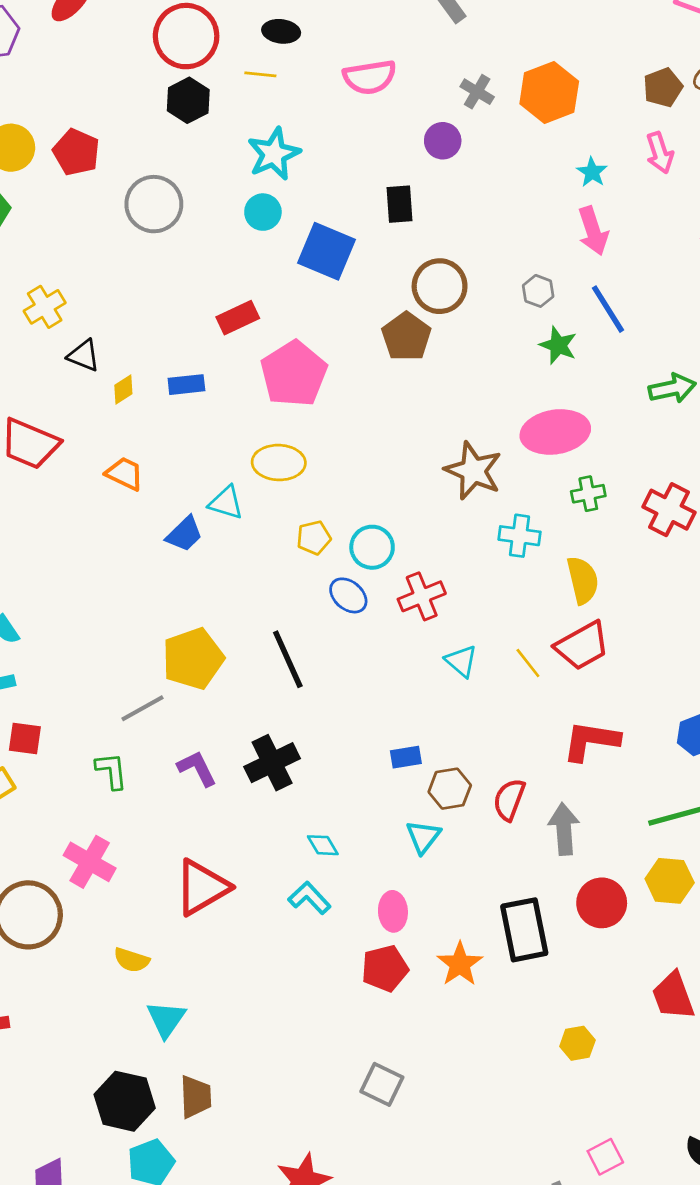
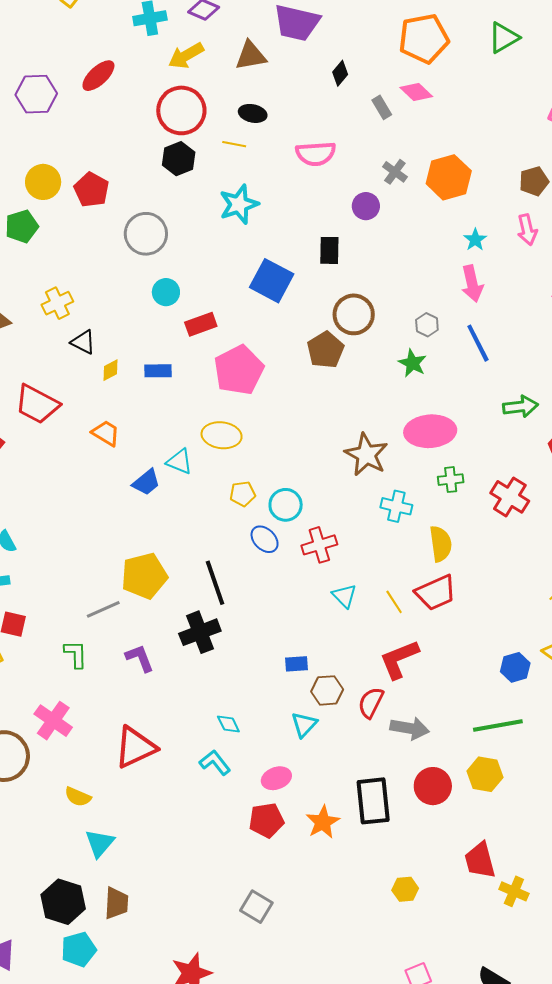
cyan circle: (263, 212) -> (166, 292), moved
green star: (558, 345) -> (412, 363), moved
red L-shape: (591, 741) -> (399, 659), moved, turned -36
black cross: (272, 763) -> (200, 632), moved
gray arrow: (564, 829) -> (410, 728), turned 99
pink ellipse: (393, 911) -> (276, 778), turned 68

